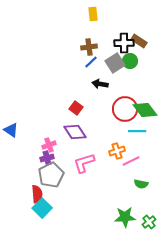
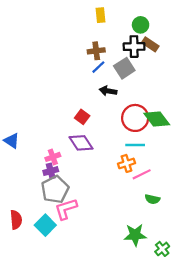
green circle: (130, 61) -> (141, 25), moved
cyan line: (137, 131) -> (135, 145), moved
pink L-shape: (84, 163) -> (66, 209), moved
red semicircle: (37, 194) -> (16, 220), moved
green cross: (149, 222) -> (162, 249), moved

